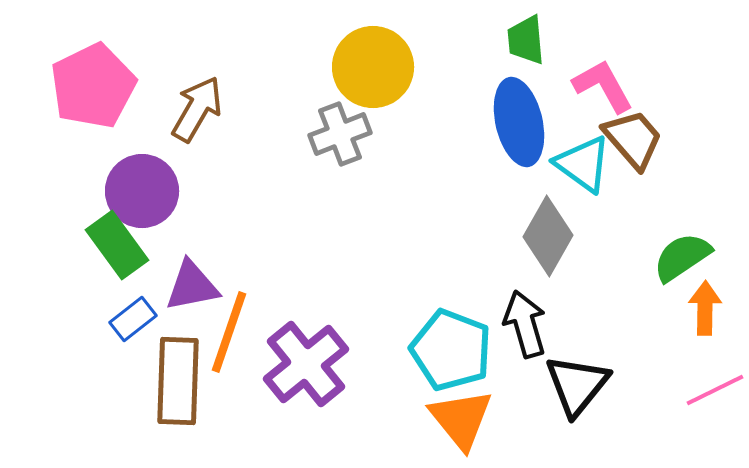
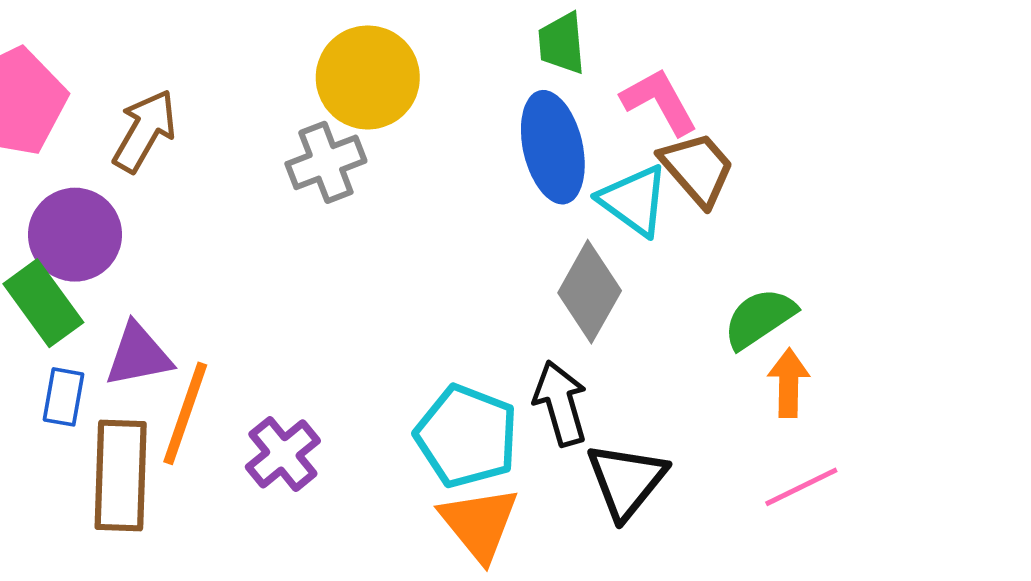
blue rectangle: (133, 319) -> (64, 397), turned -42
purple cross: (306, 364) -> (283, 454), size x0.7

